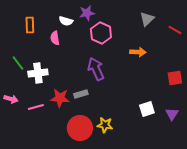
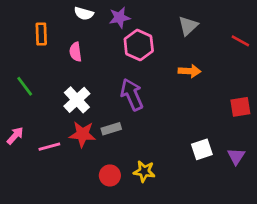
gray triangle: (147, 19) -> (188, 26), moved
white semicircle: (66, 21) -> (84, 13), moved
white cross: (38, 73) -> (77, 100), moved, turned -36
pink arrow: (11, 99) -> (15, 136), turned -64
red circle: (80, 128) -> (110, 175), size x0.6

